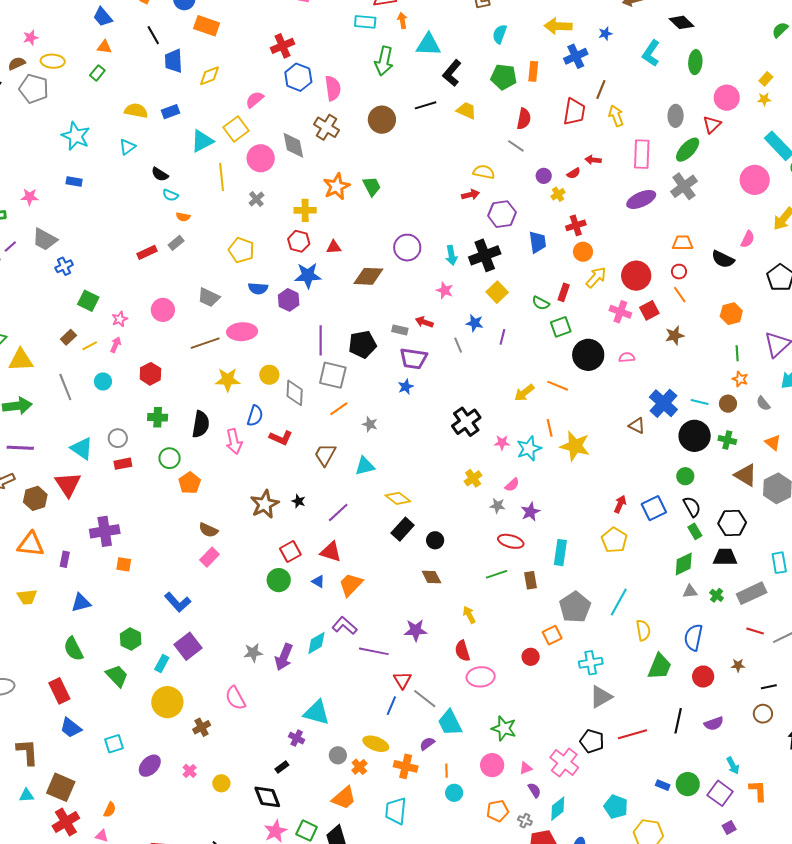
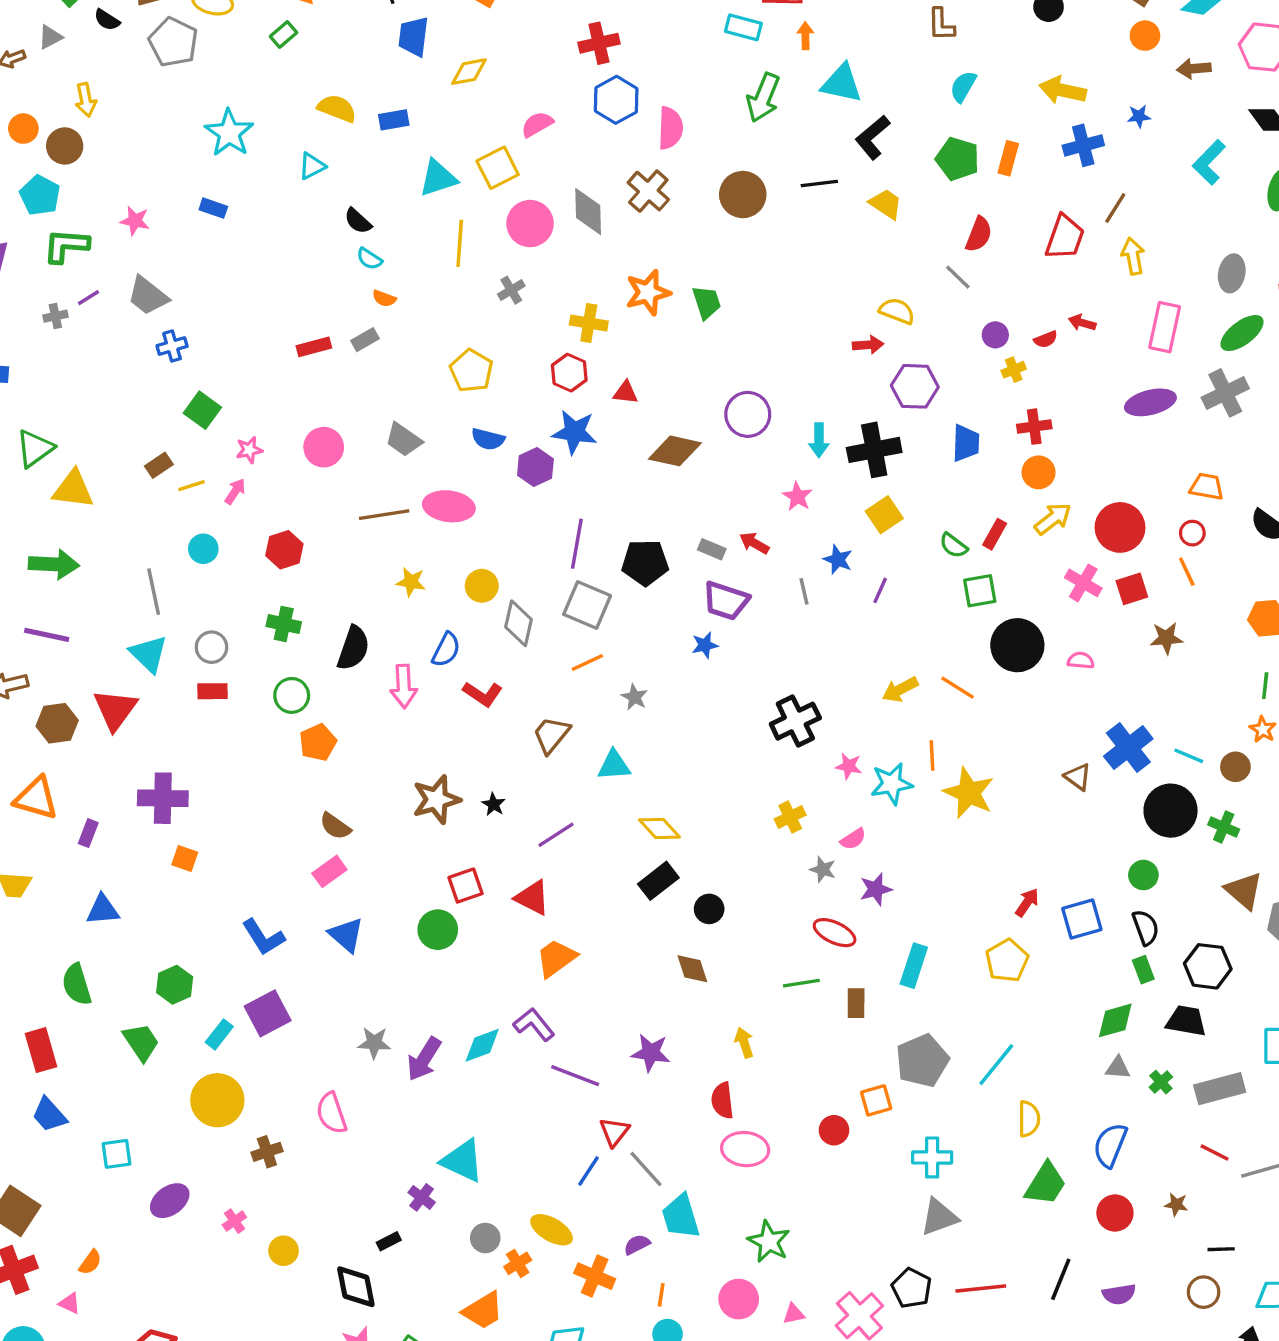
yellow star: (228, 380) -> (411, 582), size x0.7
gray line: (65, 387) -> (154, 592), moved
blue triangle: (318, 581) -> (346, 935), moved, size x1.6

